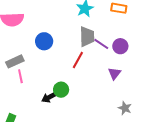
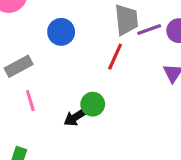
purple line: (101, 44) -> (149, 29), turned -49
pink line: (20, 76) -> (30, 101), moved

